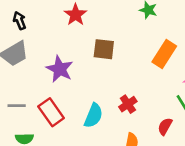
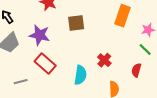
purple star: (60, 69) -> (40, 35), moved
red rectangle: (51, 112) -> (45, 64), moved

